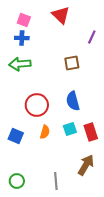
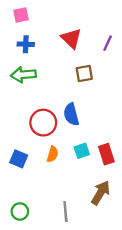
red triangle: (61, 15) -> (71, 38), moved
pink square: (24, 20) -> (21, 15), moved, turned -32
blue semicircle: (73, 101) -> (71, 114), moved

